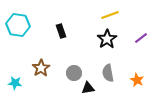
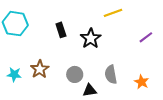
black star: (107, 39) -> (91, 38), moved
cyan star: (15, 83) -> (14, 74), moved

